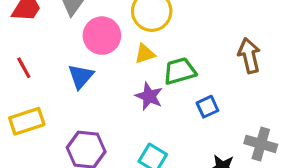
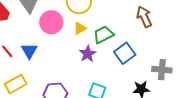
blue triangle: (81, 76) -> (29, 51), moved
purple star: (149, 96) -> (88, 54), turned 30
blue square: (207, 107) -> (125, 53), size x1.5

